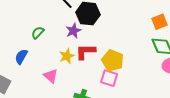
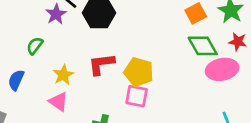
purple star: (73, 31) -> (56, 14), moved
yellow star: (67, 56) -> (63, 75), moved

